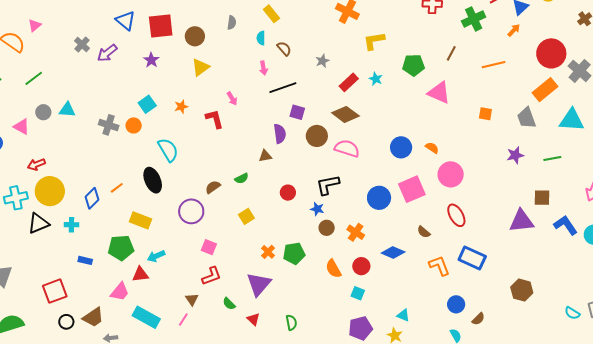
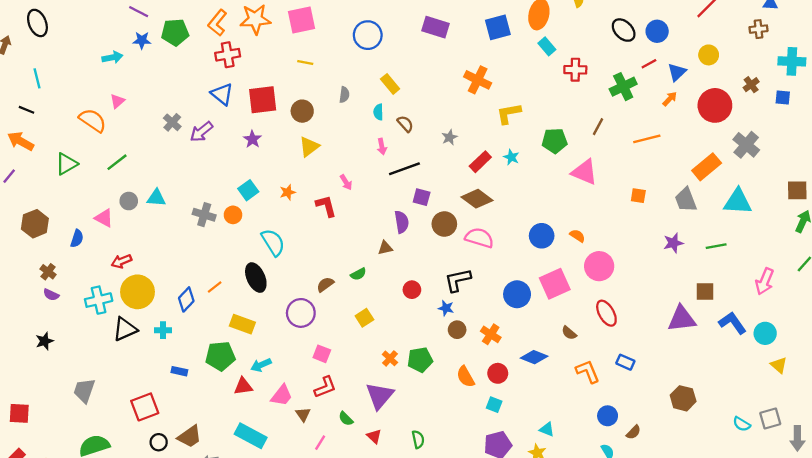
red circle: (551, 53) -> (715, 105), moved
blue rectangle: (472, 258) -> (625, 362), size x0.6
pink trapezoid: (120, 292) -> (282, 395), moved
pink line: (183, 320) -> (320, 443), moved

